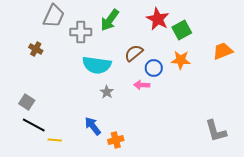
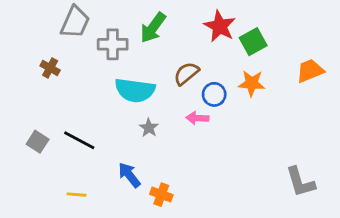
black line: (34, 125) -> (79, 140), moved
orange cross: (116, 140) -> (161, 195), turned 35

